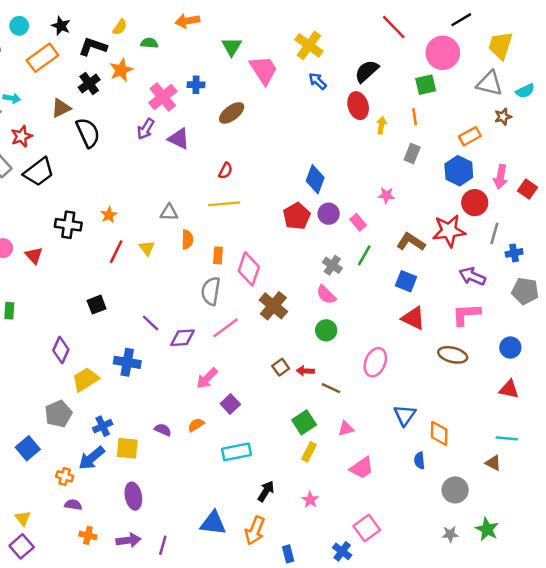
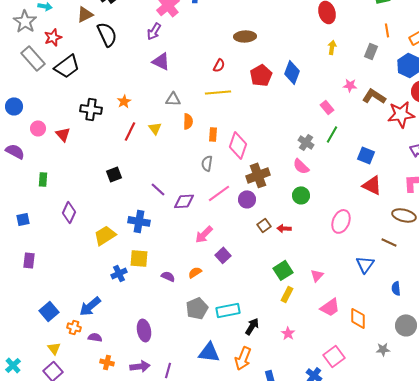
brown ellipse: (232, 113) -> (245, 36), moved, turned 35
orange line: (415, 117) -> (387, 30), moved
yellow arrow: (381, 125) -> (332, 47), moved
purple triangle: (179, 139) -> (161, 61), moved
purple circle: (329, 214) -> (247, 199), moved
red pentagon: (297, 216) -> (261, 75), moved
brown L-shape: (411, 242) -> (374, 96), moved
gray semicircle: (211, 291) -> (207, 163), size x0.7
brown cross: (273, 306) -> (258, 175), turned 30
purple diamond: (61, 350) -> (69, 212), moved
brown line: (331, 388) -> (389, 242), moved
gray pentagon: (58, 414) -> (197, 308), moved
pink triangle: (346, 429) -> (317, 275), turned -32
orange diamond: (439, 433) -> (358, 318), moved
blue square: (28, 448) -> (49, 311), moved
yellow square: (127, 448) -> (139, 258), moved
cyan rectangle: (237, 452) -> (228, 310), moved
blue arrow: (92, 458) -> (90, 306), moved
blue semicircle: (419, 461) -> (396, 288), moved
orange cross: (65, 476) -> (74, 327), moved
gray star: (450, 534) -> (383, 349), moved

